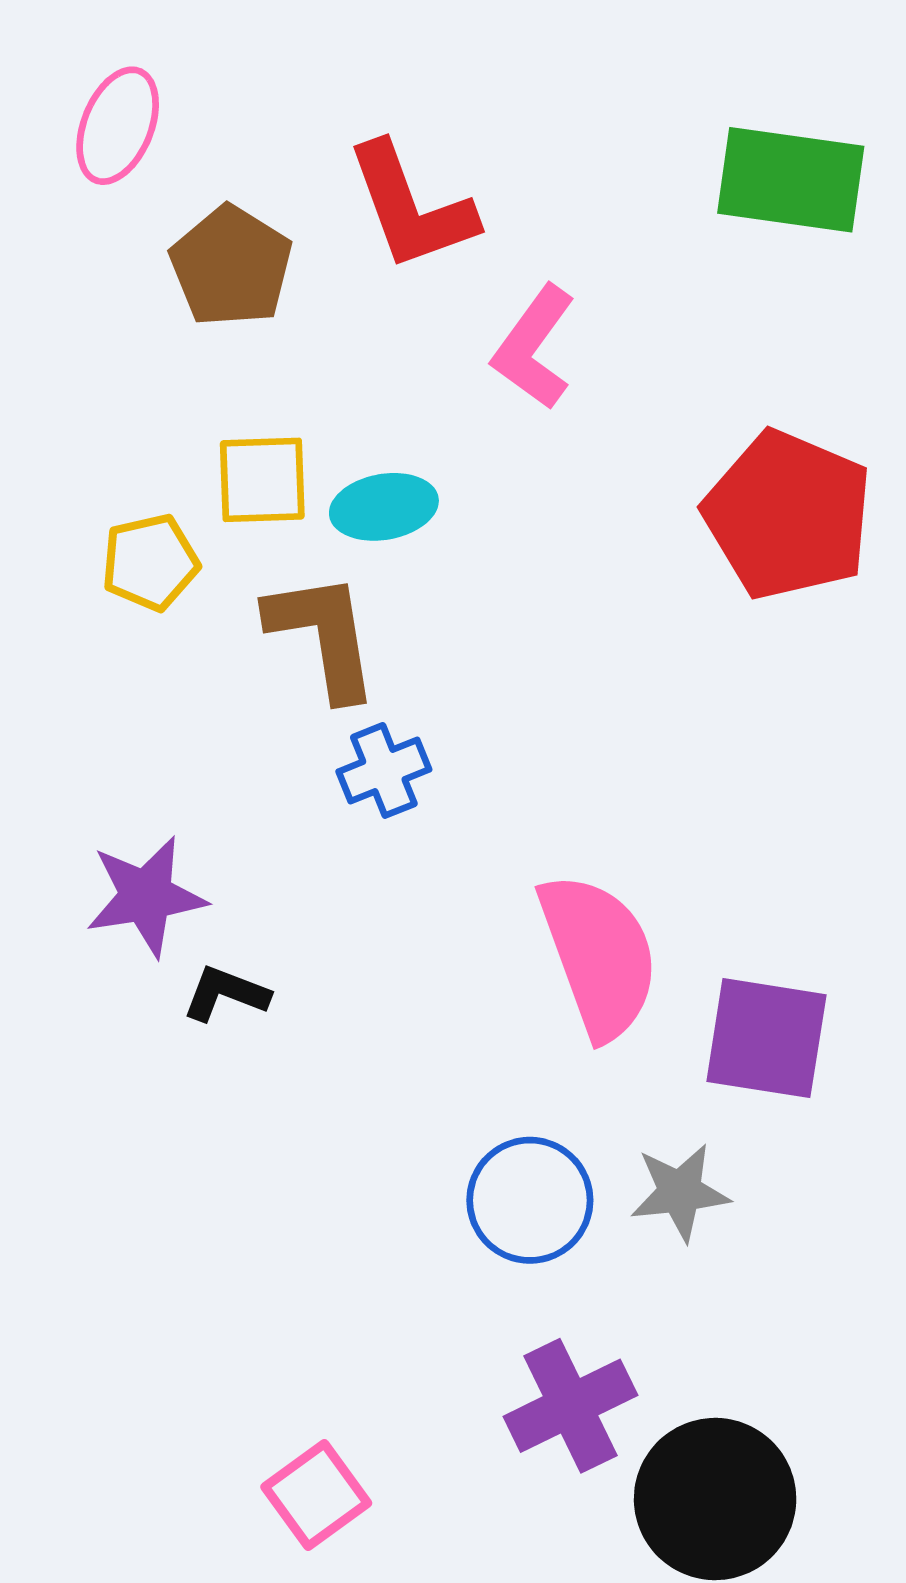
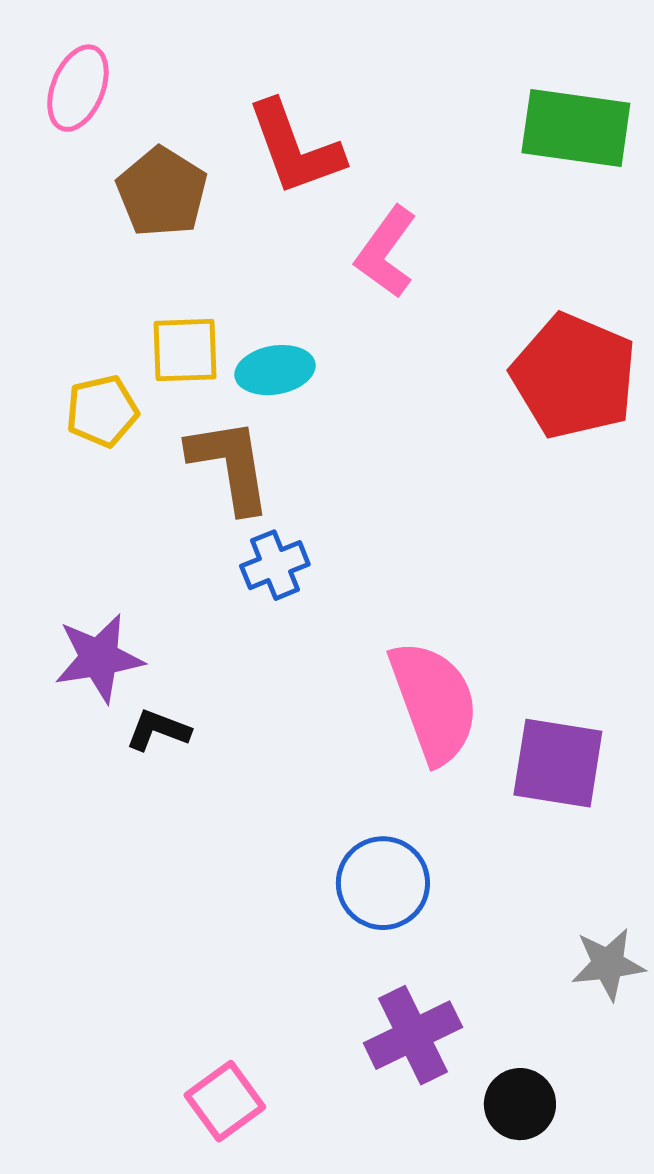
gray star: (680, 1192) -> (608, 964), moved
black circle: (715, 1499) -> (520, 1104), size x0.6

